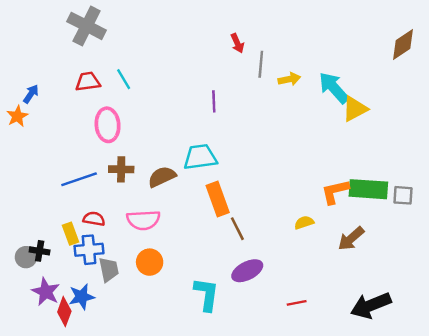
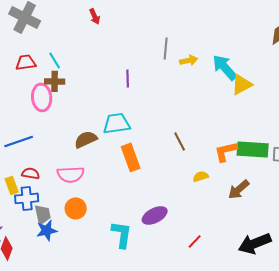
red arrow: (237, 43) -> (95, 16), moved
brown cross: (121, 169) -> (55, 81), moved
brown line: (237, 229) -> (180, 141), moved
blue star: (82, 297) -> (47, 230), moved
red line: (297, 303) -> (195, 241), turned -35

